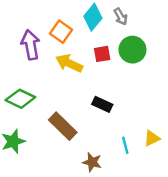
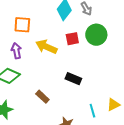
orange square: (61, 32) -> (22, 25), moved, turned -30
purple arrow: (30, 45) -> (16, 51), moved, size x0.7
brown rectangle: (63, 126) -> (42, 97), size x0.6

